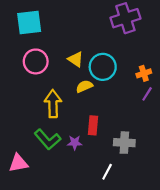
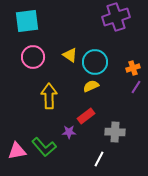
yellow semicircle: (84, 86) -> (91, 86), moved
red rectangle: (93, 125) -> (86, 116), turned 48
green L-shape: (48, 139) -> (44, 147), moved

